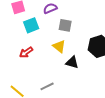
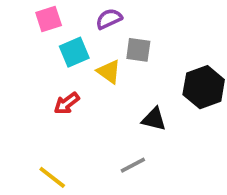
yellow triangle: (59, 46) -> (109, 72), moved
gray line: (47, 86) -> (133, 165), moved

